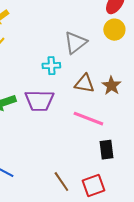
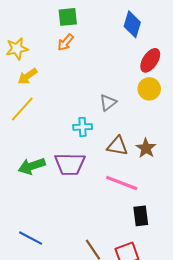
gray triangle: (75, 43) -> (108, 103), size x0.7

